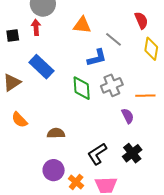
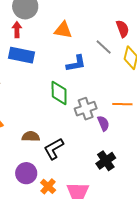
gray line: (114, 39) -> (104, 47), moved
blue rectangle: (41, 67) -> (22, 55), moved, turned -35
gray cross: (112, 85) -> (86, 109), moved
black L-shape: (97, 154) -> (54, 149), moved

